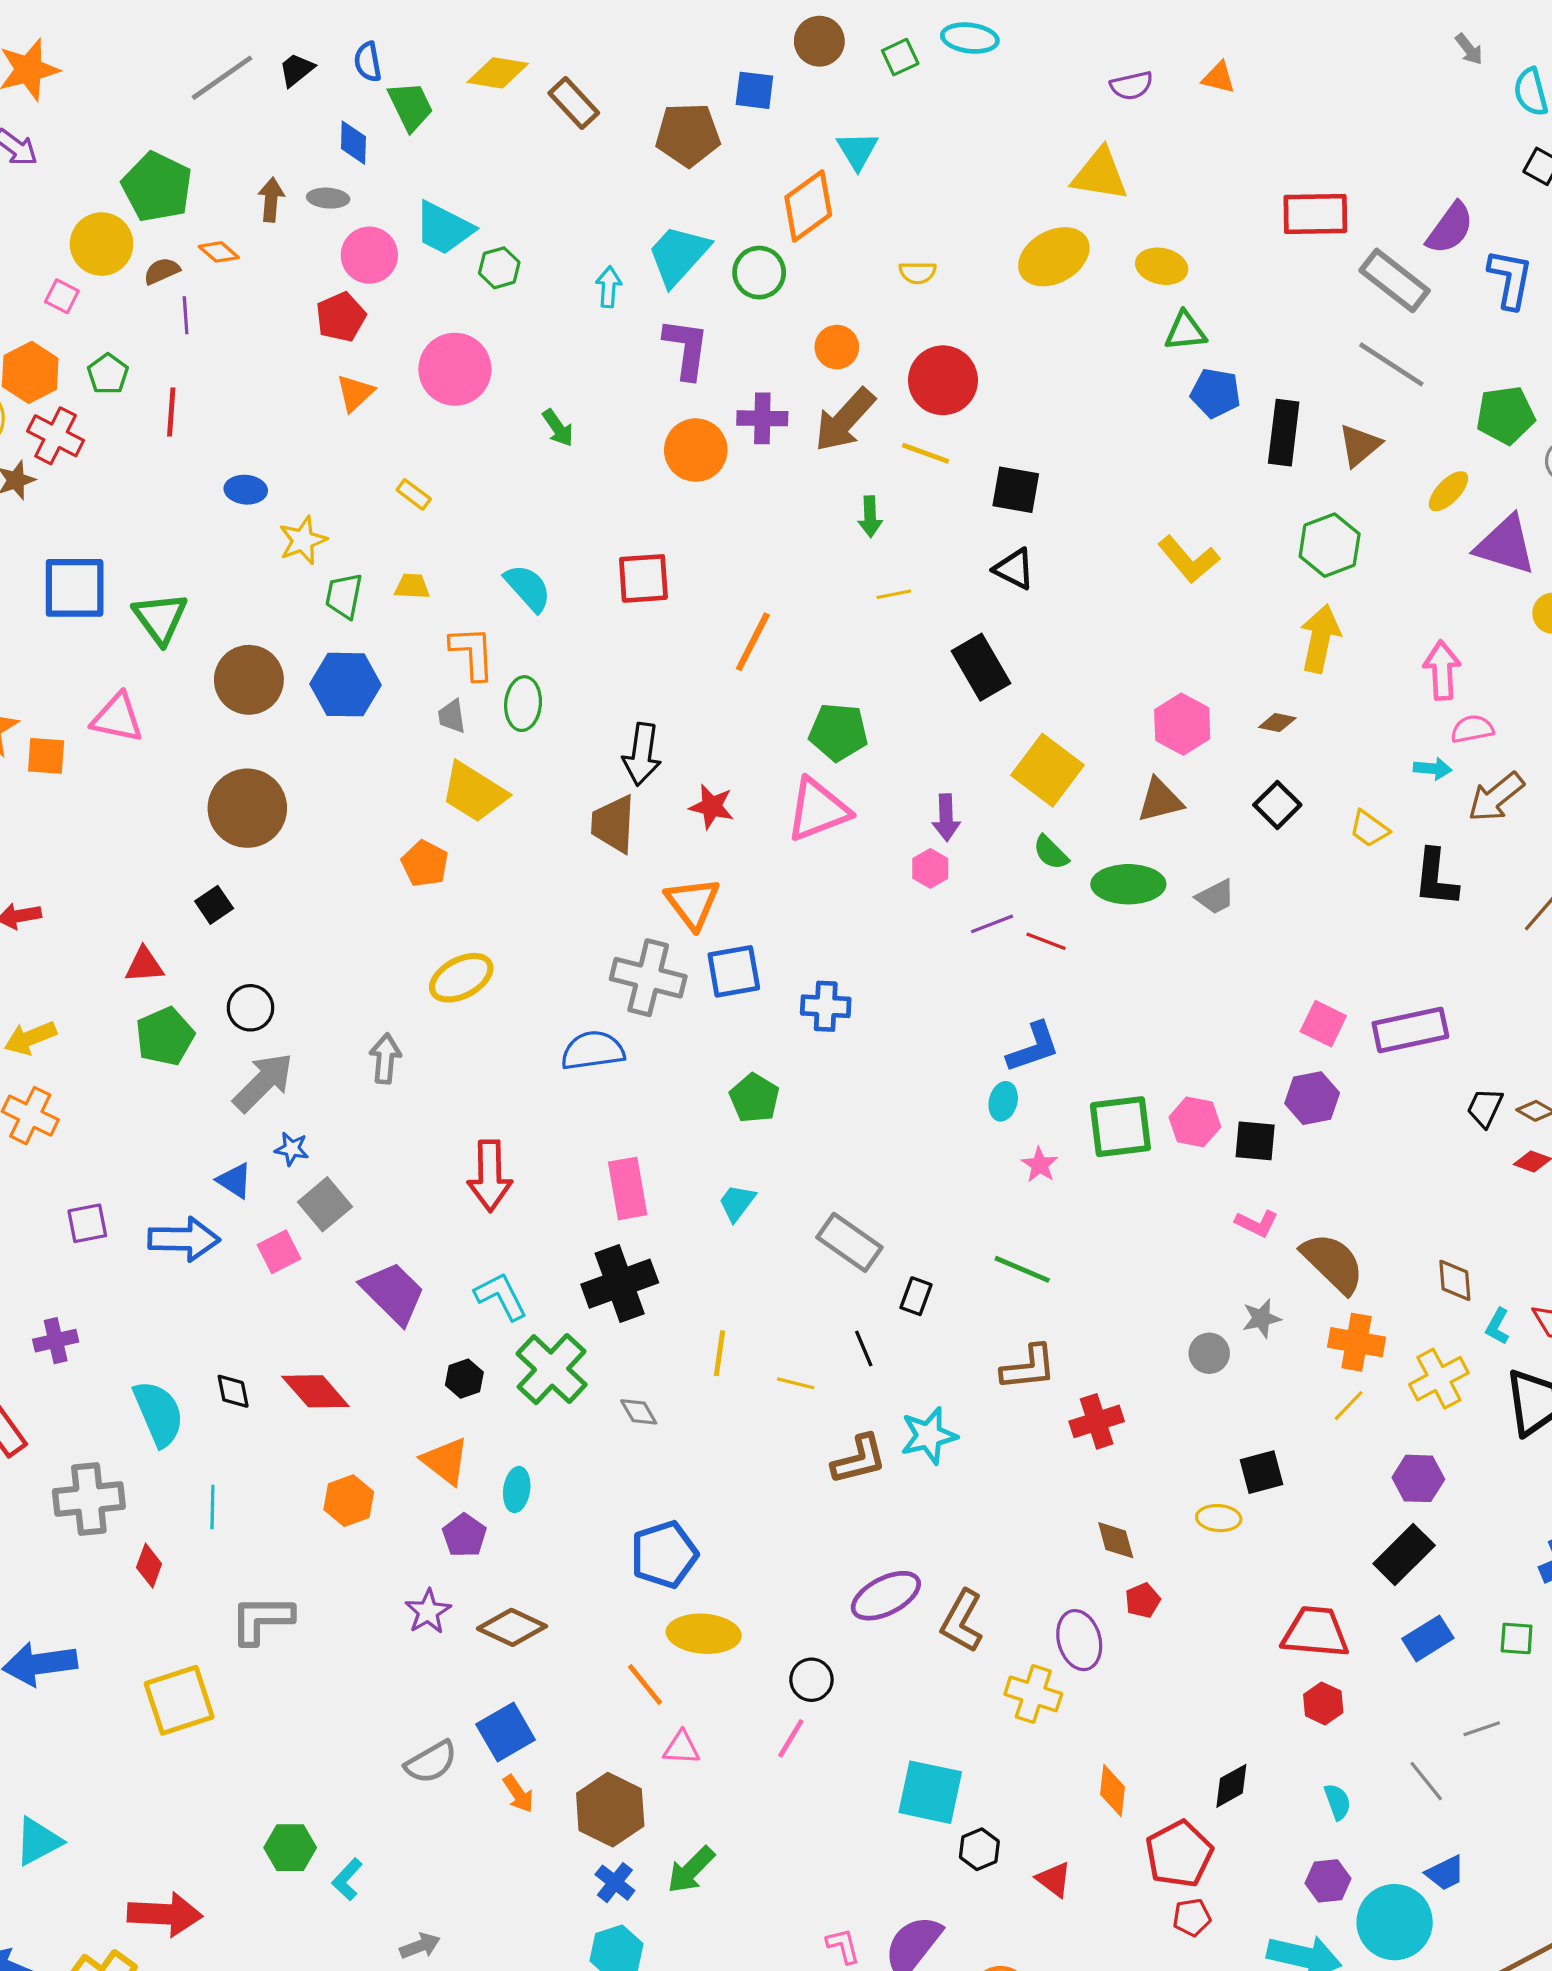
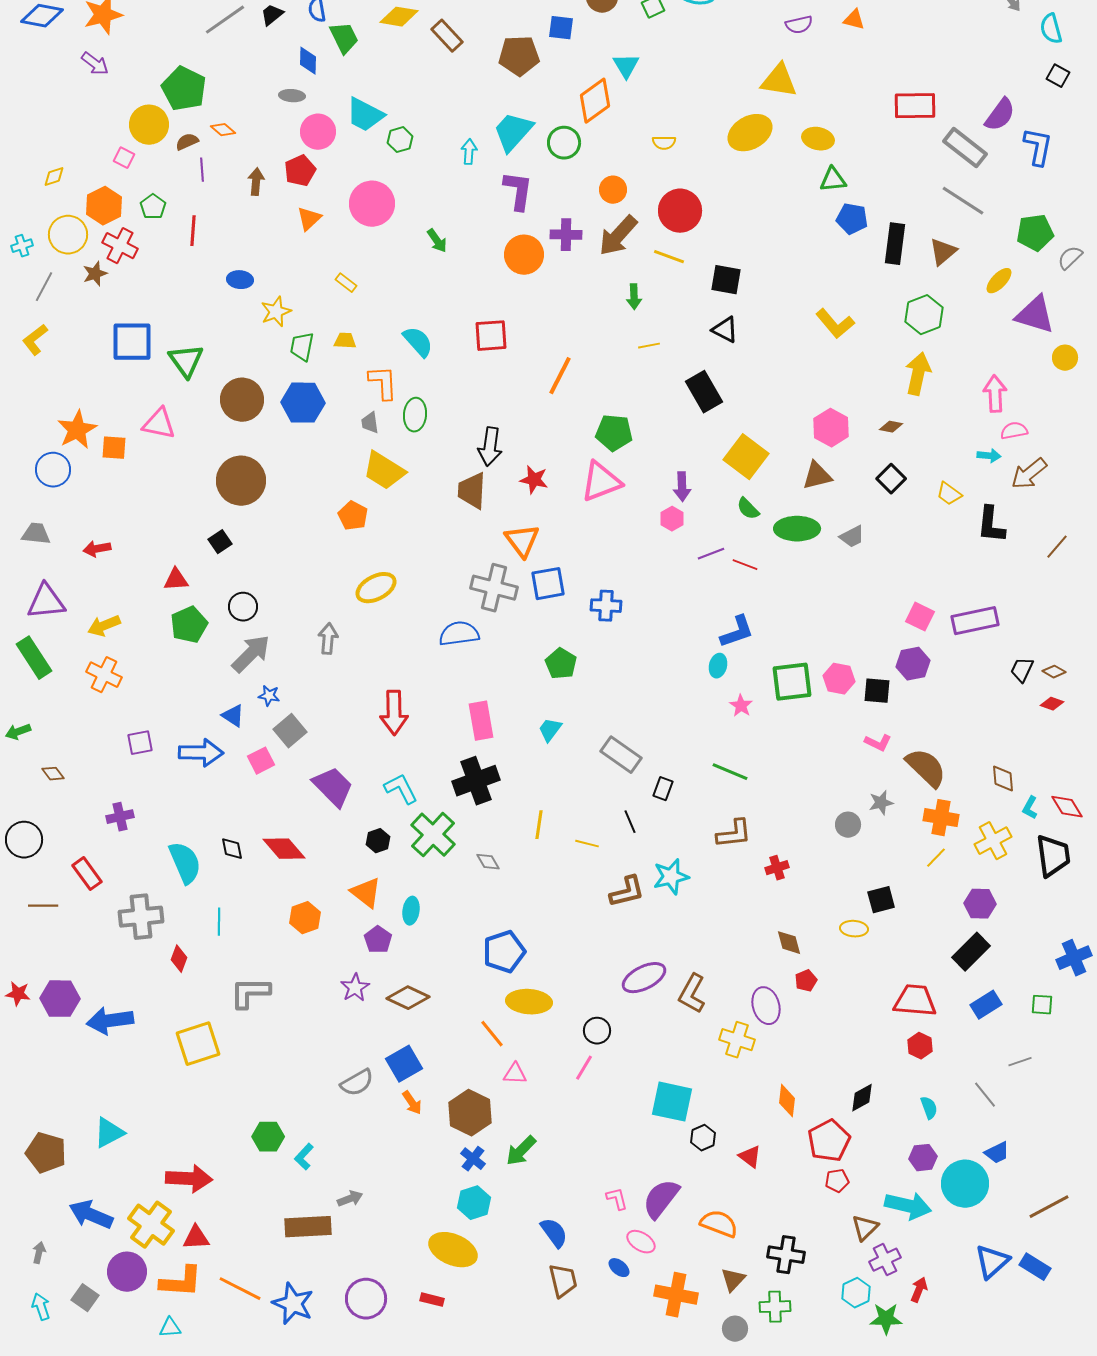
brown arrow: (271, 200) -> (256, 182), moved
red cross: (1097, 1421) -> (777, 868), size x0.7

